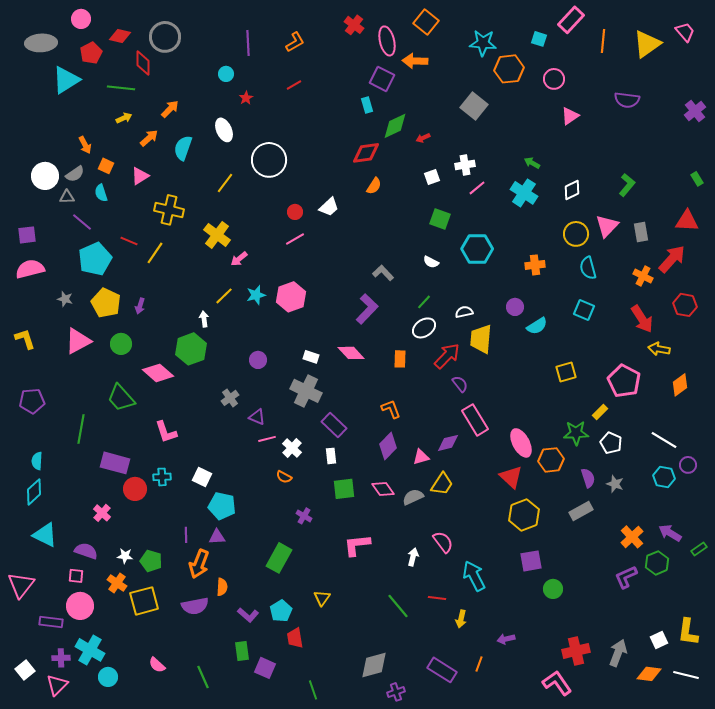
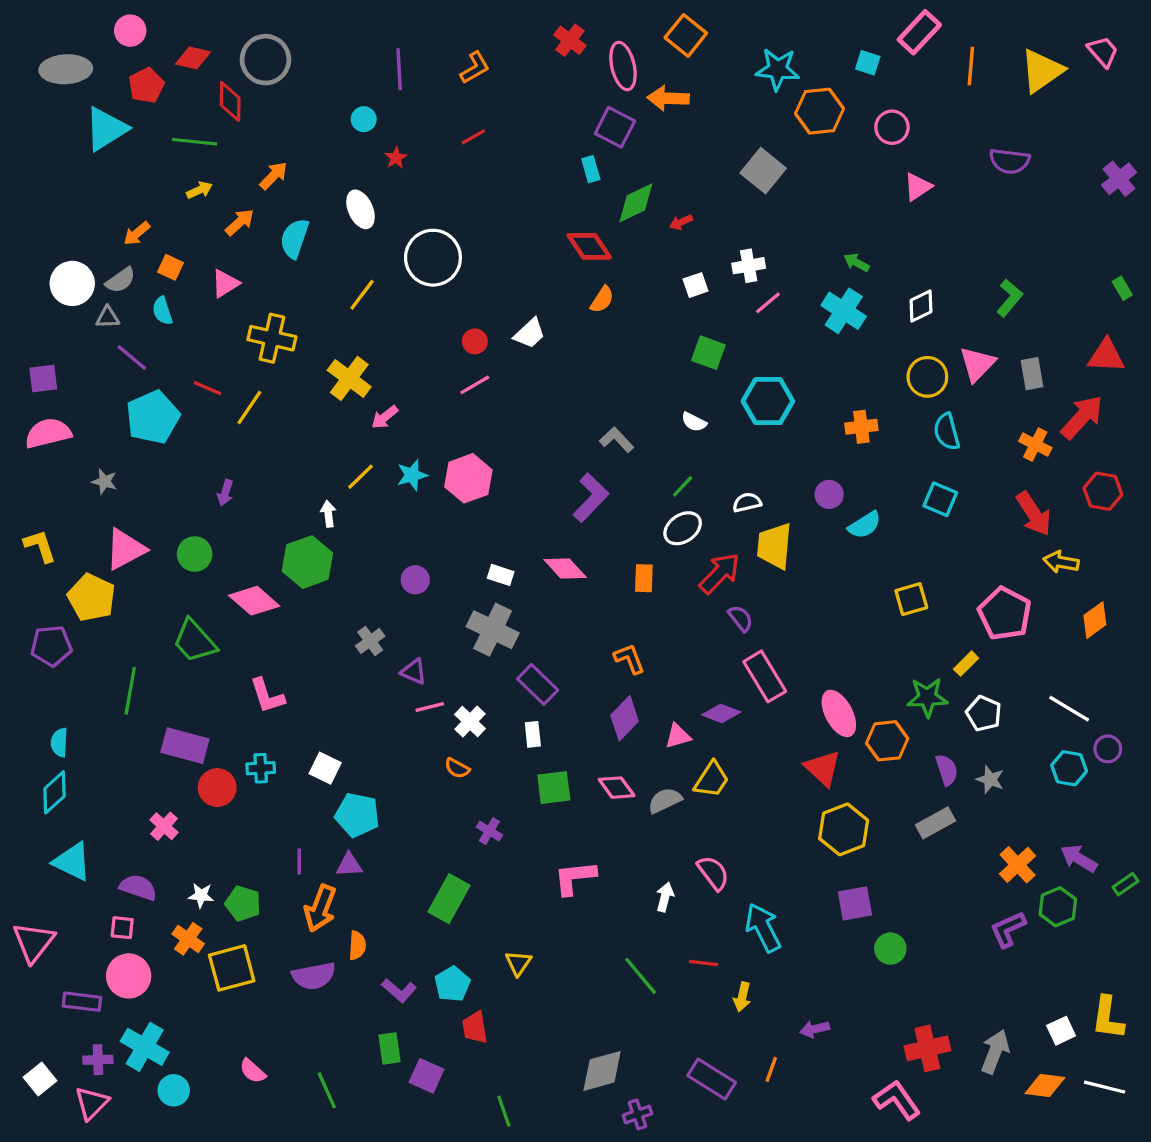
orange arrow: (85, 145) -> (137, 234), turned 78
red diamond: (366, 153) -> (589, 246), turned 64
yellow pentagon: (106, 303) -> (92, 597), moved
purple diamond: (448, 443) -> (721, 713), turned 35

